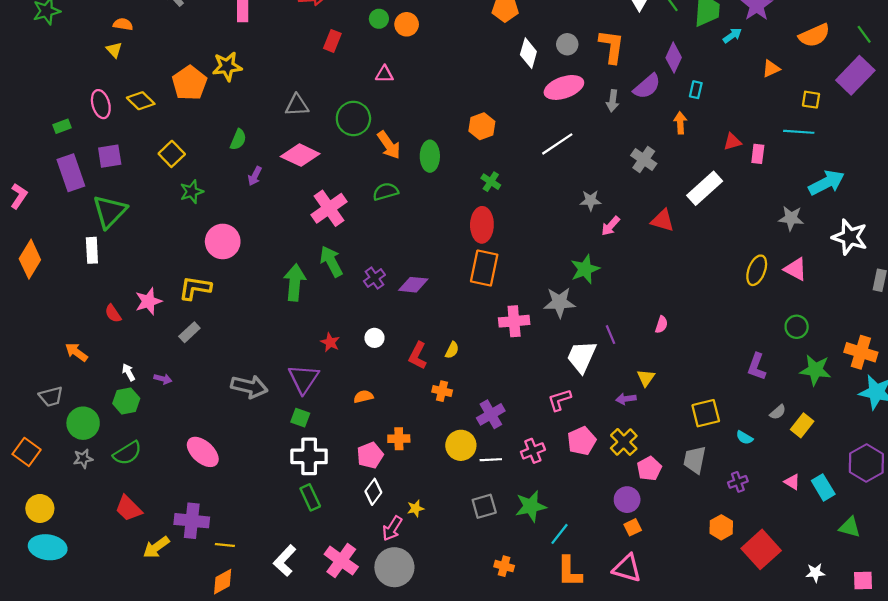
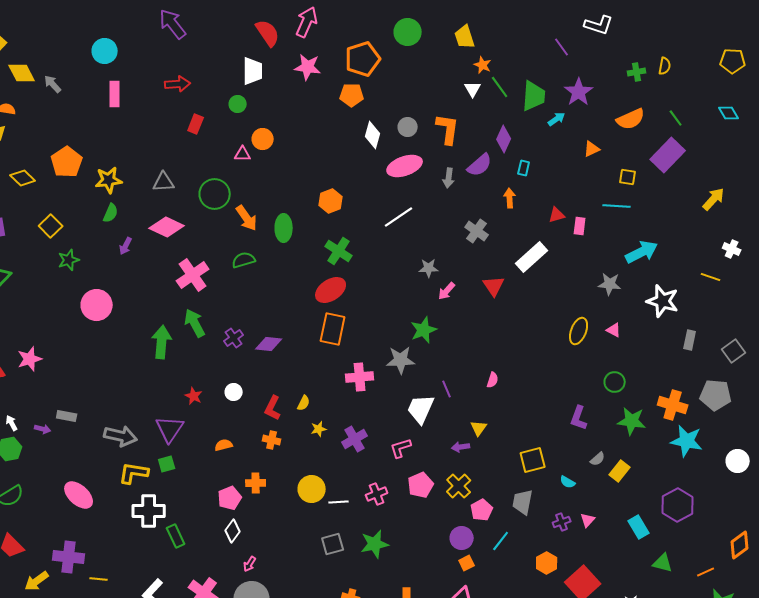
orange circle: (407, 24) -> (263, 139), moved
yellow star: (227, 66) -> (109, 180), moved
green cross: (491, 182) -> (339, 251), size x1.5
red triangle: (663, 220) -> (494, 286), turned 40
red ellipse: (482, 225) -> (331, 290), turned 56
pink triangle: (795, 269) -> (614, 330), size x0.7
yellow L-shape: (195, 288) -> (134, 473), moved
gray rectangle: (189, 332) -> (67, 416), moved, turned 54
orange cross: (442, 391) -> (272, 440), moved
purple cross: (491, 414) -> (355, 439), moved
green square: (300, 418) -> (167, 464), turned -36
white cross: (309, 456) -> (149, 511), moved
pink triangle: (792, 482) -> (588, 520), moved, turned 42
yellow star: (415, 508) -> (319, 429), moved
pink arrow: (392, 528) -> (250, 564), size x0.7
cyan line: (559, 534) -> (501, 541), moved

